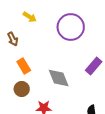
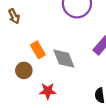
orange rectangle: (24, 66) -> (38, 50), moved

